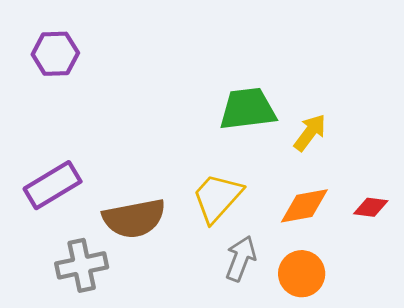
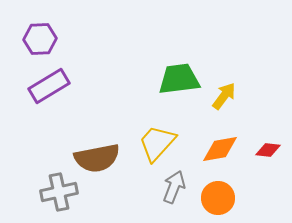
purple rectangle: (53, 185) -> (49, 86), moved

